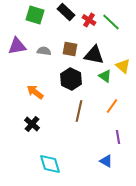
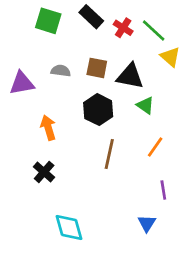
purple triangle: (17, 46) -> (22, 83), moved
yellow triangle: (123, 66) -> (170, 57), moved
orange arrow: (35, 92) -> (48, 128), turned 36
blue triangle: (106, 161) -> (147, 223), turned 32

